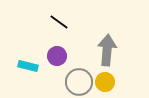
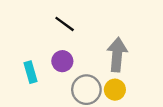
cyan rectangle: (28, 66) -> (31, 72), turned 60

